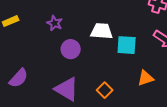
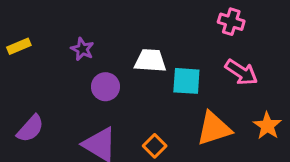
orange triangle: (146, 78) -> (214, 129), size x1.5

